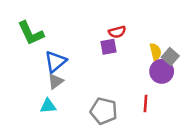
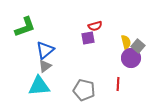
green L-shape: (31, 33) -> (25, 27), turned -85
cyan triangle: (48, 106) -> (39, 86), size x1.6

